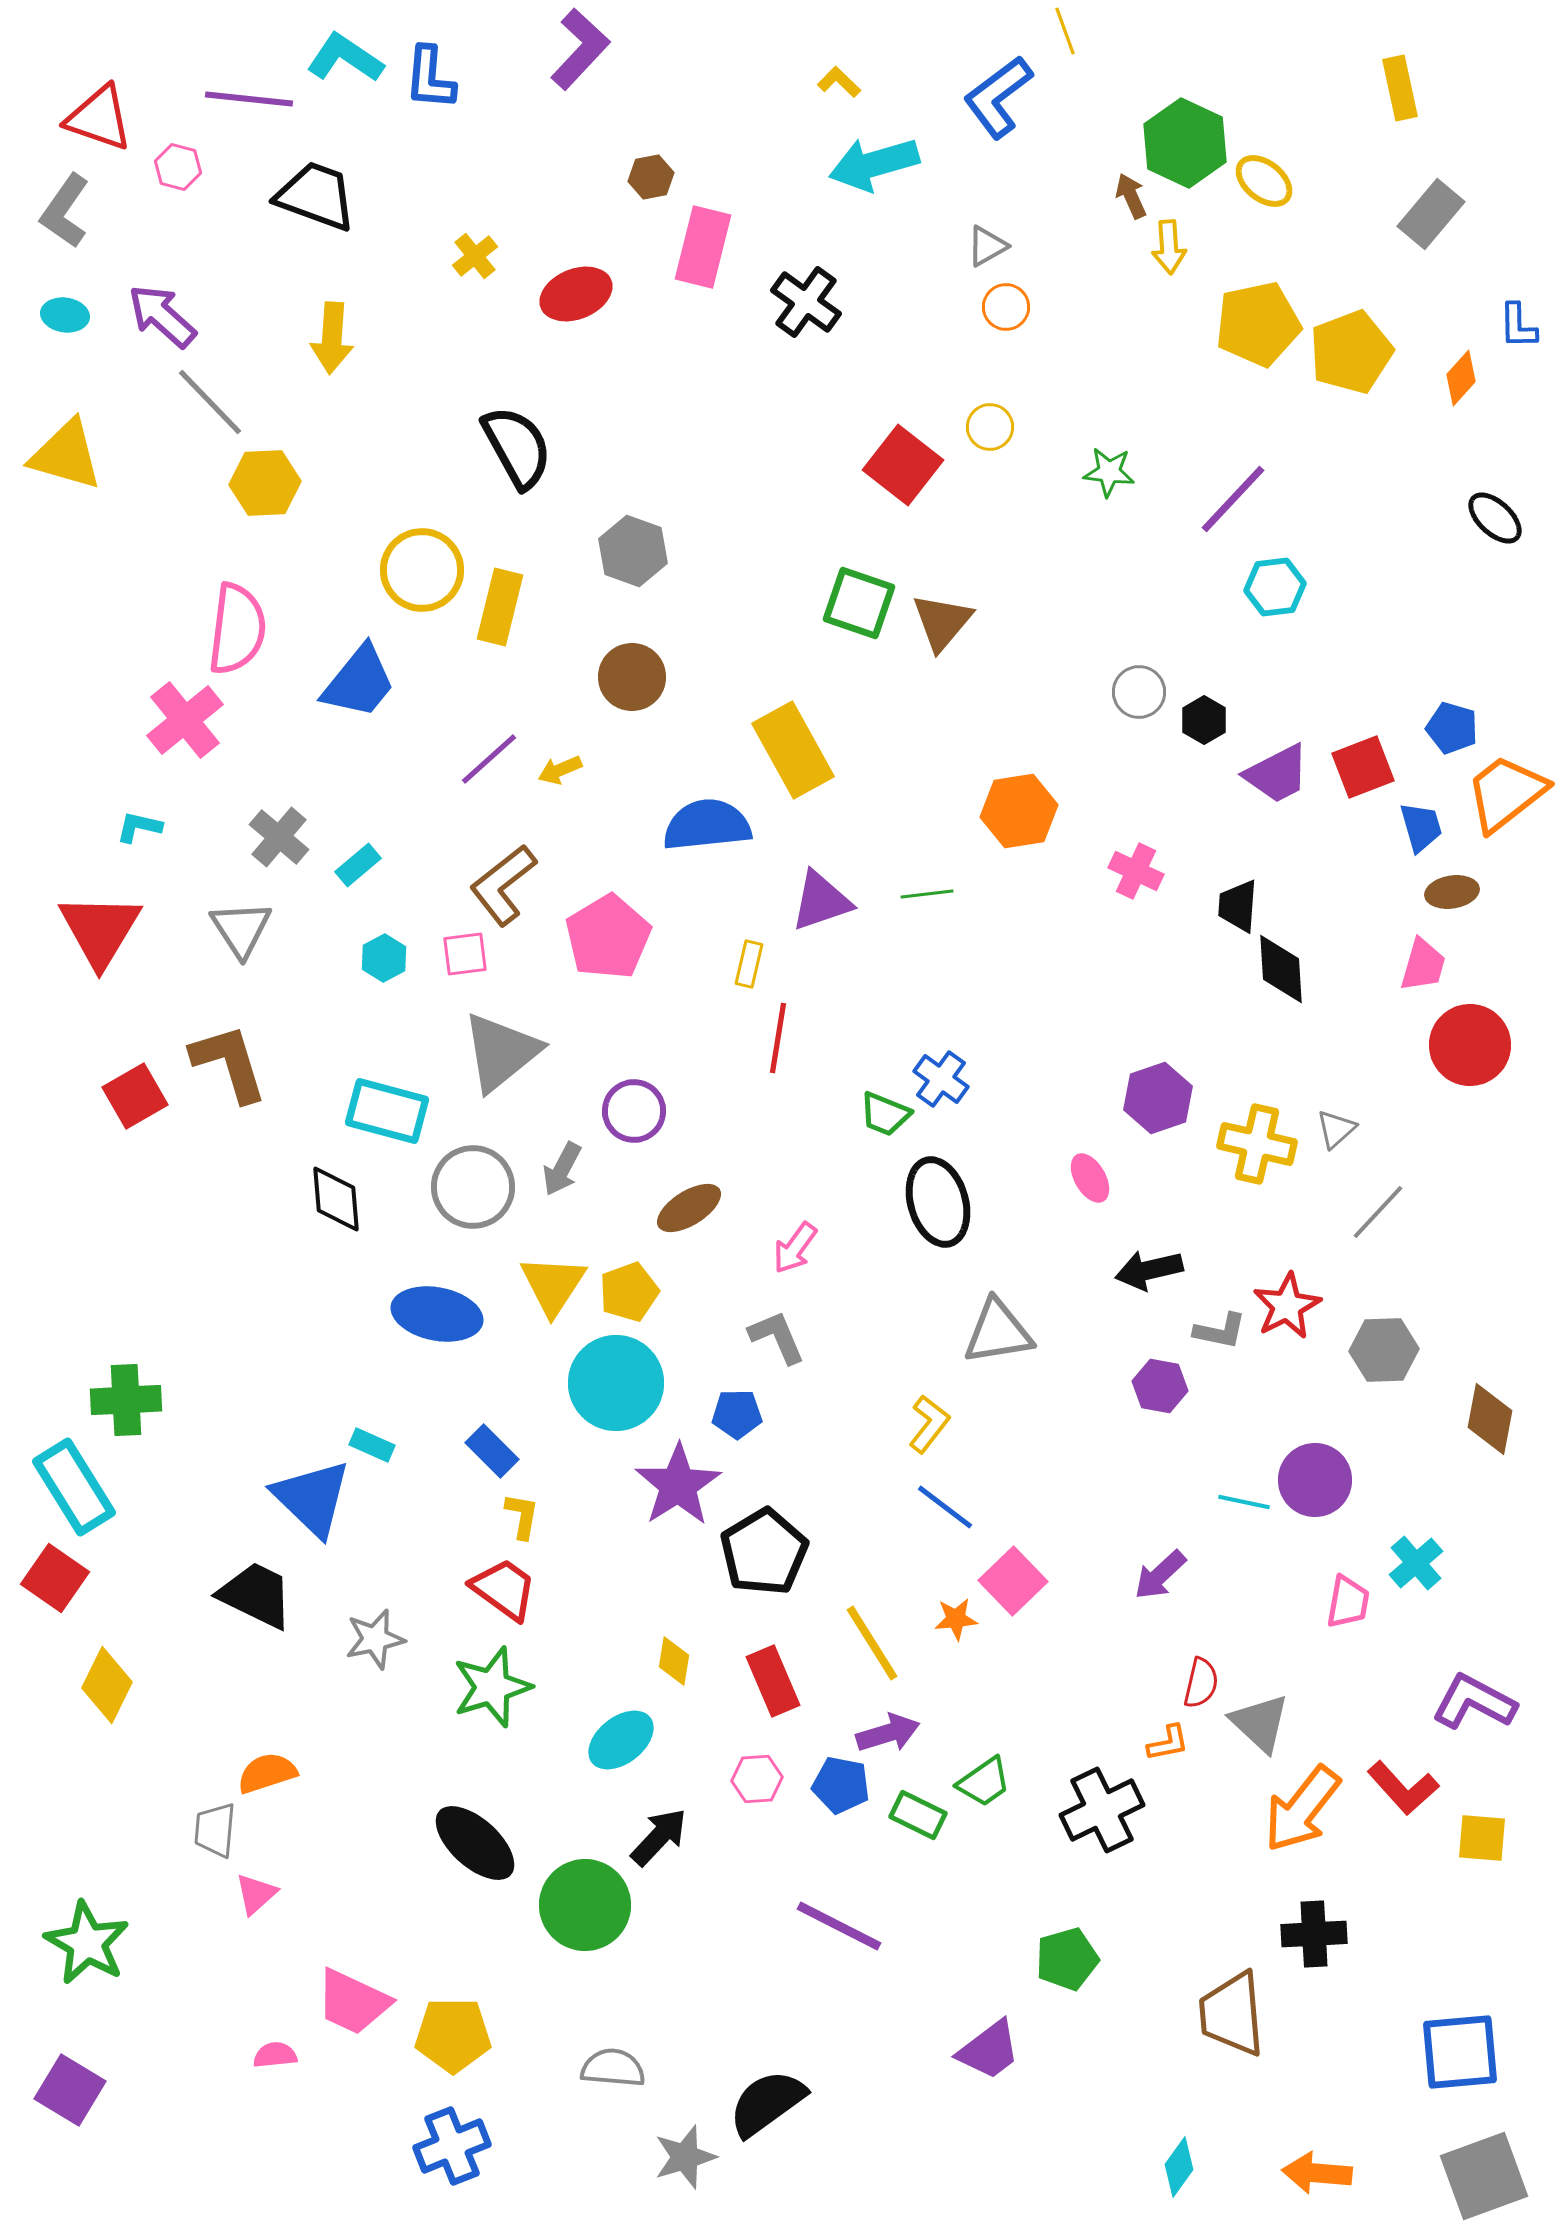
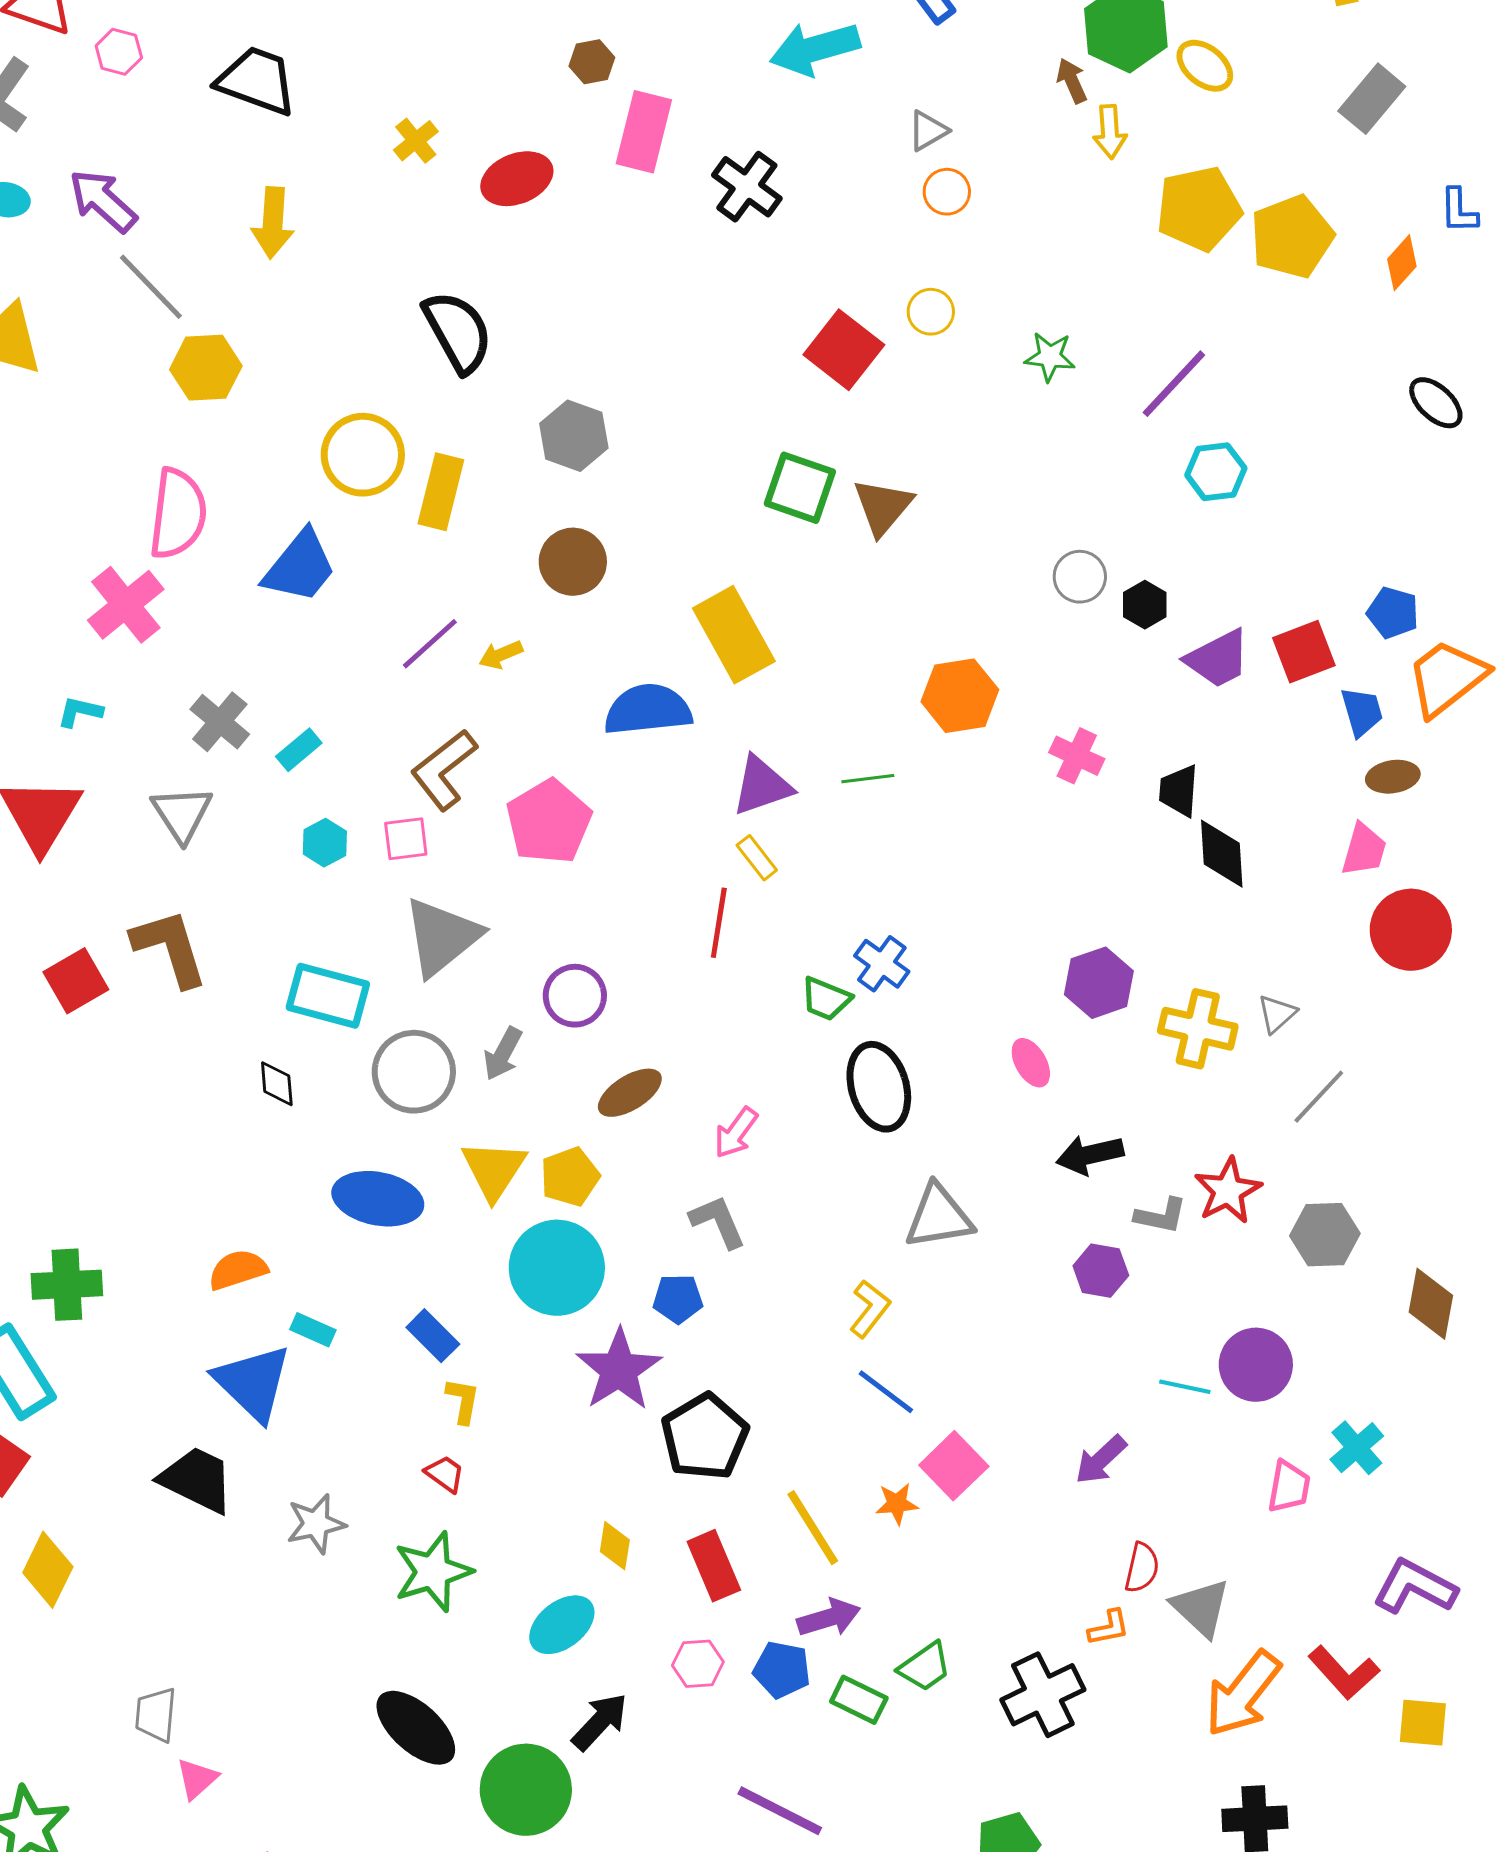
yellow rectangle: (749, 964) -> (757, 858), moved, turned -51
black diamond: (336, 1199) -> (277, 1084), size x0.7
red trapezoid: (504, 1589) -> (445, 1474), size x0.6
orange semicircle: (267, 1773) -> (238, 1270), moved

